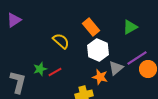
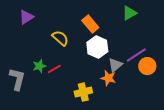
purple triangle: (14, 20) -> (26, 17), moved
green triangle: (130, 27) -> (129, 13), moved
orange star: (100, 77) -> (108, 78), moved

